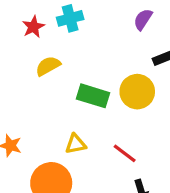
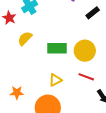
yellow circle: (137, 92) -> (85, 51), moved

